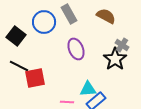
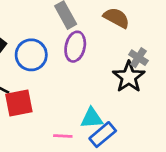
blue circle: (44, 22) -> (31, 55), moved
purple ellipse: (76, 49) -> (75, 47), moved, turned 35

